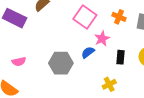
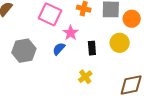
gray hexagon: (61, 63) -> (24, 51), moved

